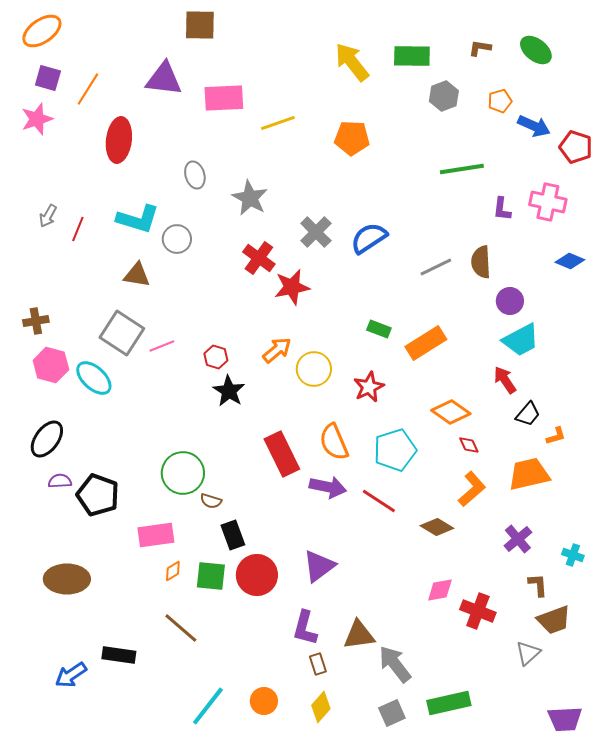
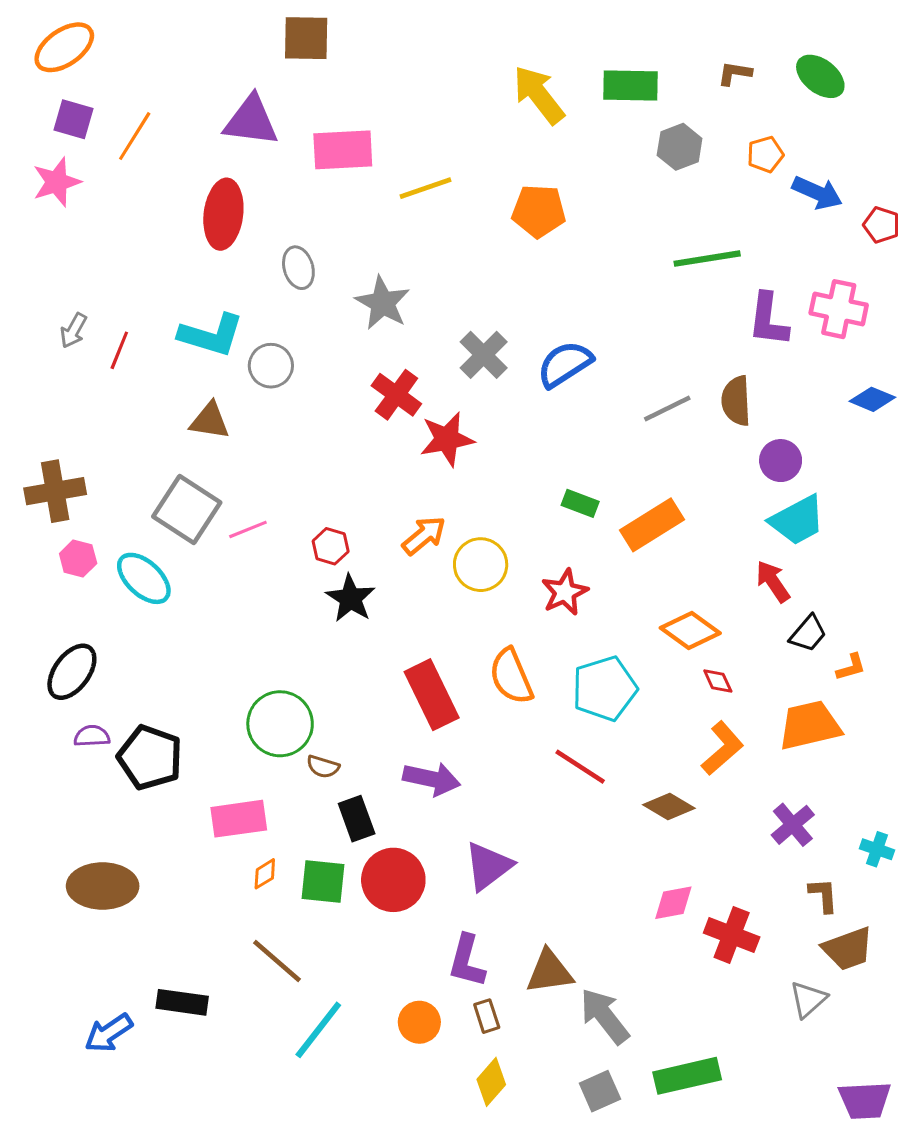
red ellipse: (119, 140) -> (223, 214), moved
red pentagon: (576, 147) -> (882, 225), size x0.7
purple L-shape: (502, 209) -> (768, 320), size x1.5
brown cross: (36, 321) -> (55, 491), size x1.5
pink hexagon: (51, 365) -> (78, 558), size x0.7
purple arrow: (328, 487) -> (432, 779), moved
orange circle: (264, 701) -> (419, 1022), moved
cyan line: (208, 706) -> (318, 1030), moved

